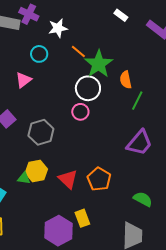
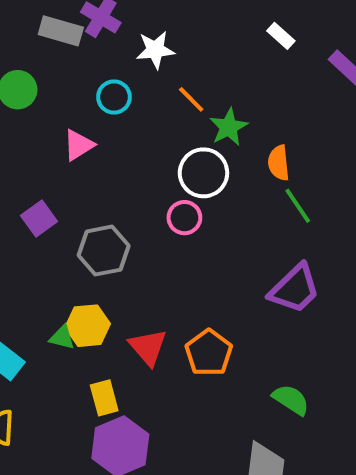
green star: (99, 64) -> (229, 127), size x0.7
green line: (137, 101) -> (298, 206), turned -66
yellow rectangle: (82, 218) -> (104, 398), moved

